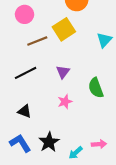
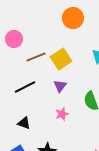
pink circle: (25, 14) -> (14, 39), moved
yellow square: (64, 29) -> (61, 59), moved

